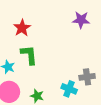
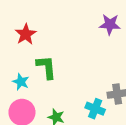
red star: (22, 28) -> (26, 34), moved

